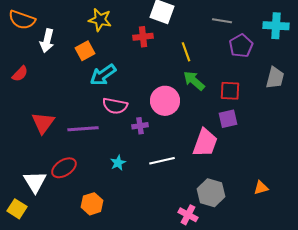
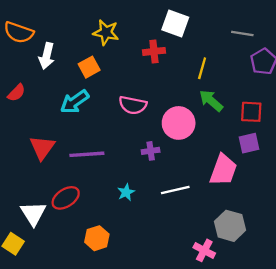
yellow line: (186, 52) -> (202, 68), turned 36
cyan arrow: (103, 75) -> (75, 102), moved
pink semicircle: (115, 106) -> (133, 105), moved

